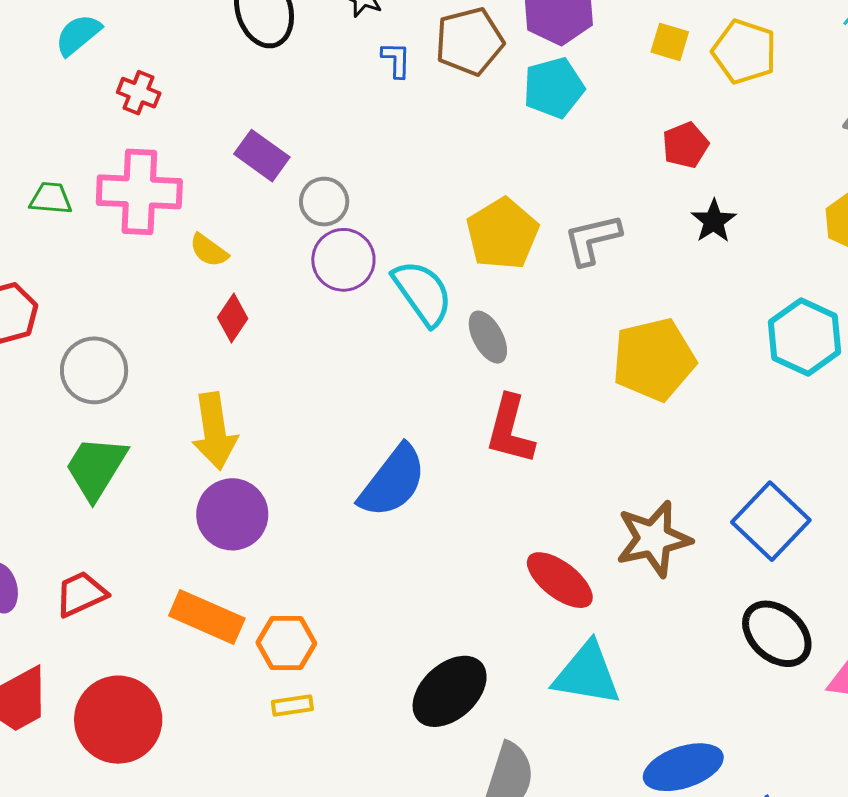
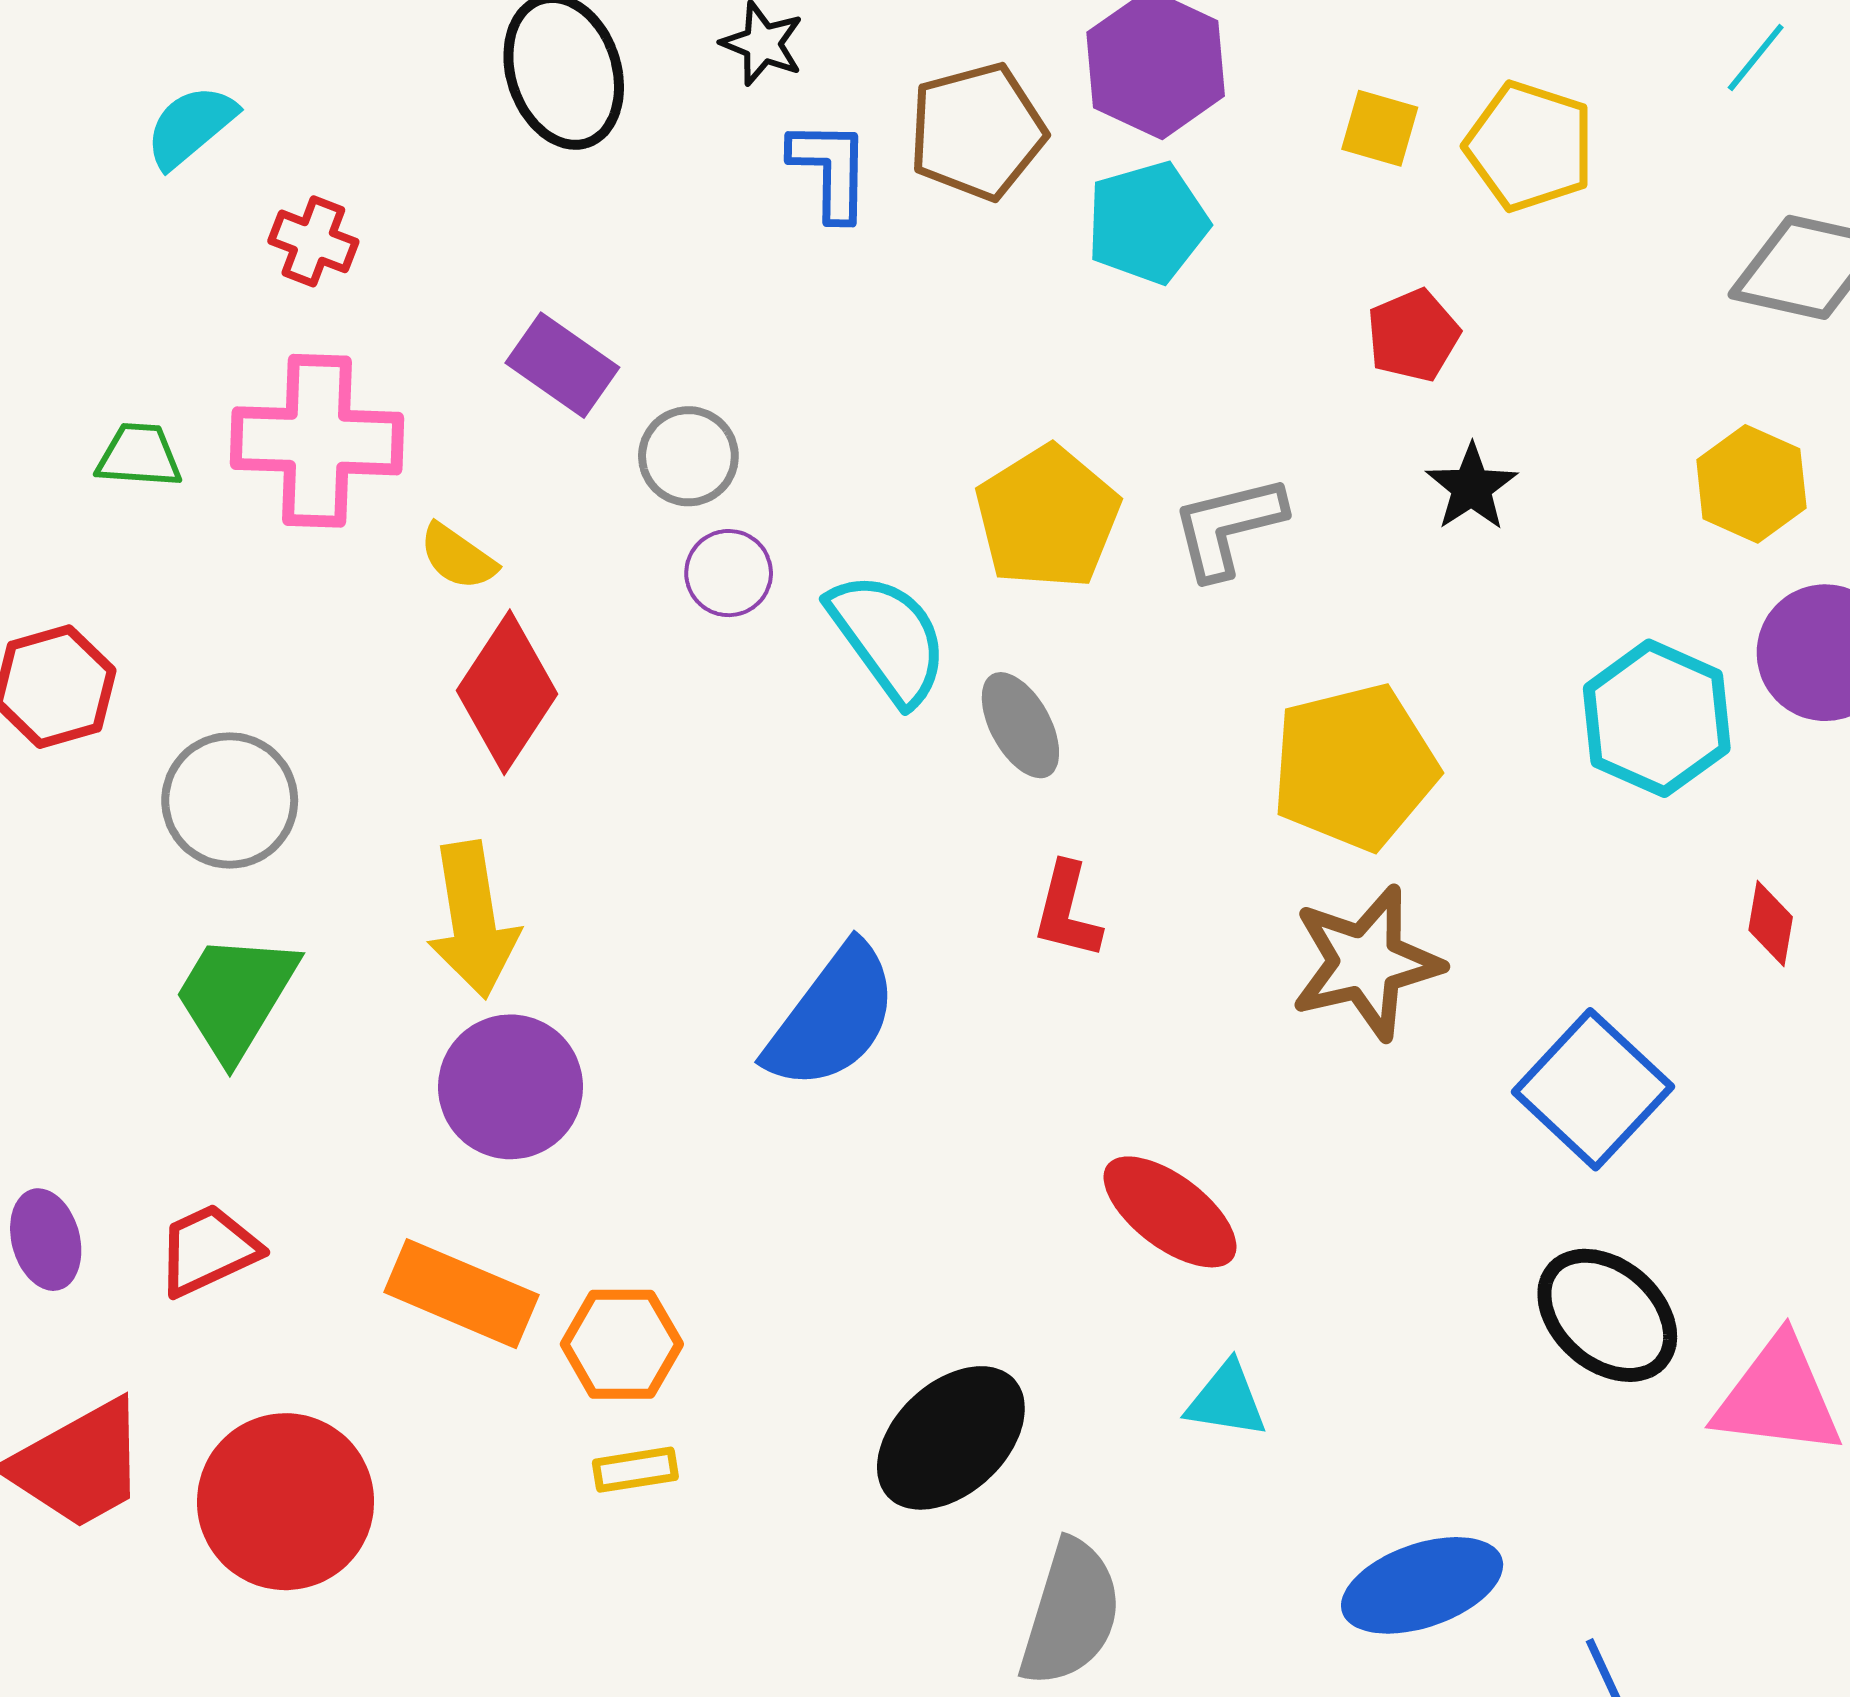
blue L-shape: (396, 60) -> (830, 170), size x1.4
purple circle: (343, 260) -> (729, 573), size x0.7
red diamond: (233, 318) -> (507, 692), size x1.6
red L-shape: (510, 430) -> (1067, 911), size x0.7
brown star: (654, 539) -> (1366, 963), moved
cyan triangle: (587, 674) -> (1227, 1400), size x0.6

